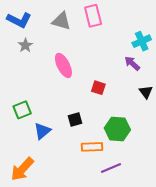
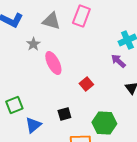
pink rectangle: (93, 16) -> (81, 16), turned 35
gray star: (25, 45) -> (33, 44), moved
red square: (98, 88) -> (86, 84), turned 32

